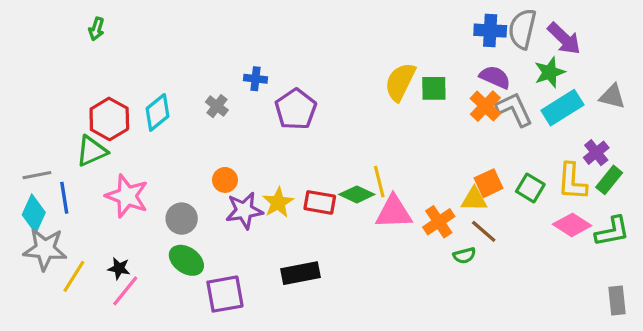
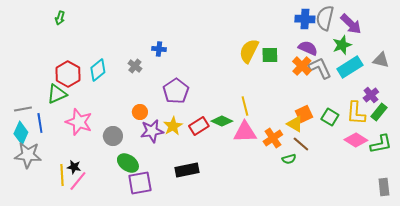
purple pentagon: (296, 109) -> (176, 91), moved
yellow line: (379, 182) -> (245, 106), moved
yellow triangle: (474, 199) -> (295, 124), turned 30
red rectangle: (320, 202) -> (199, 126), turned -42
green ellipse: (186, 260) -> (128, 163), moved
yellow line: (74, 276) -> (62, 175), moved, turned -35

